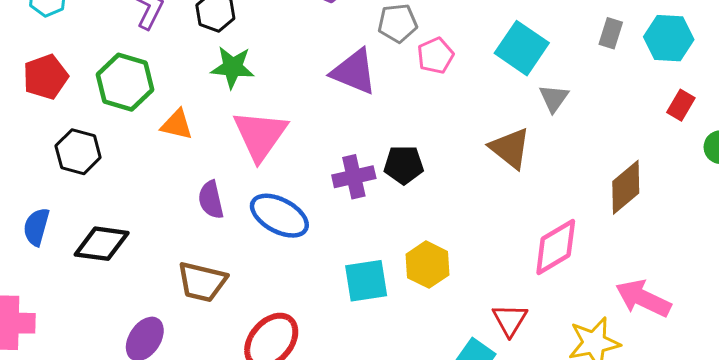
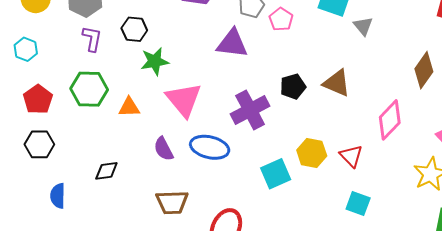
brown triangle: (510, 148) -> (337, 83), moved
black hexagon: (78, 152) -> (39, 144), moved
black pentagon: (404, 165) -> (293, 87), moved
purple cross: (354, 177) -> (250, 110), size x1.4
black diamond: (102, 244) -> (106, 171), moved, size x0.7
red triangle: (510, 320) -> (351, 156), moved

